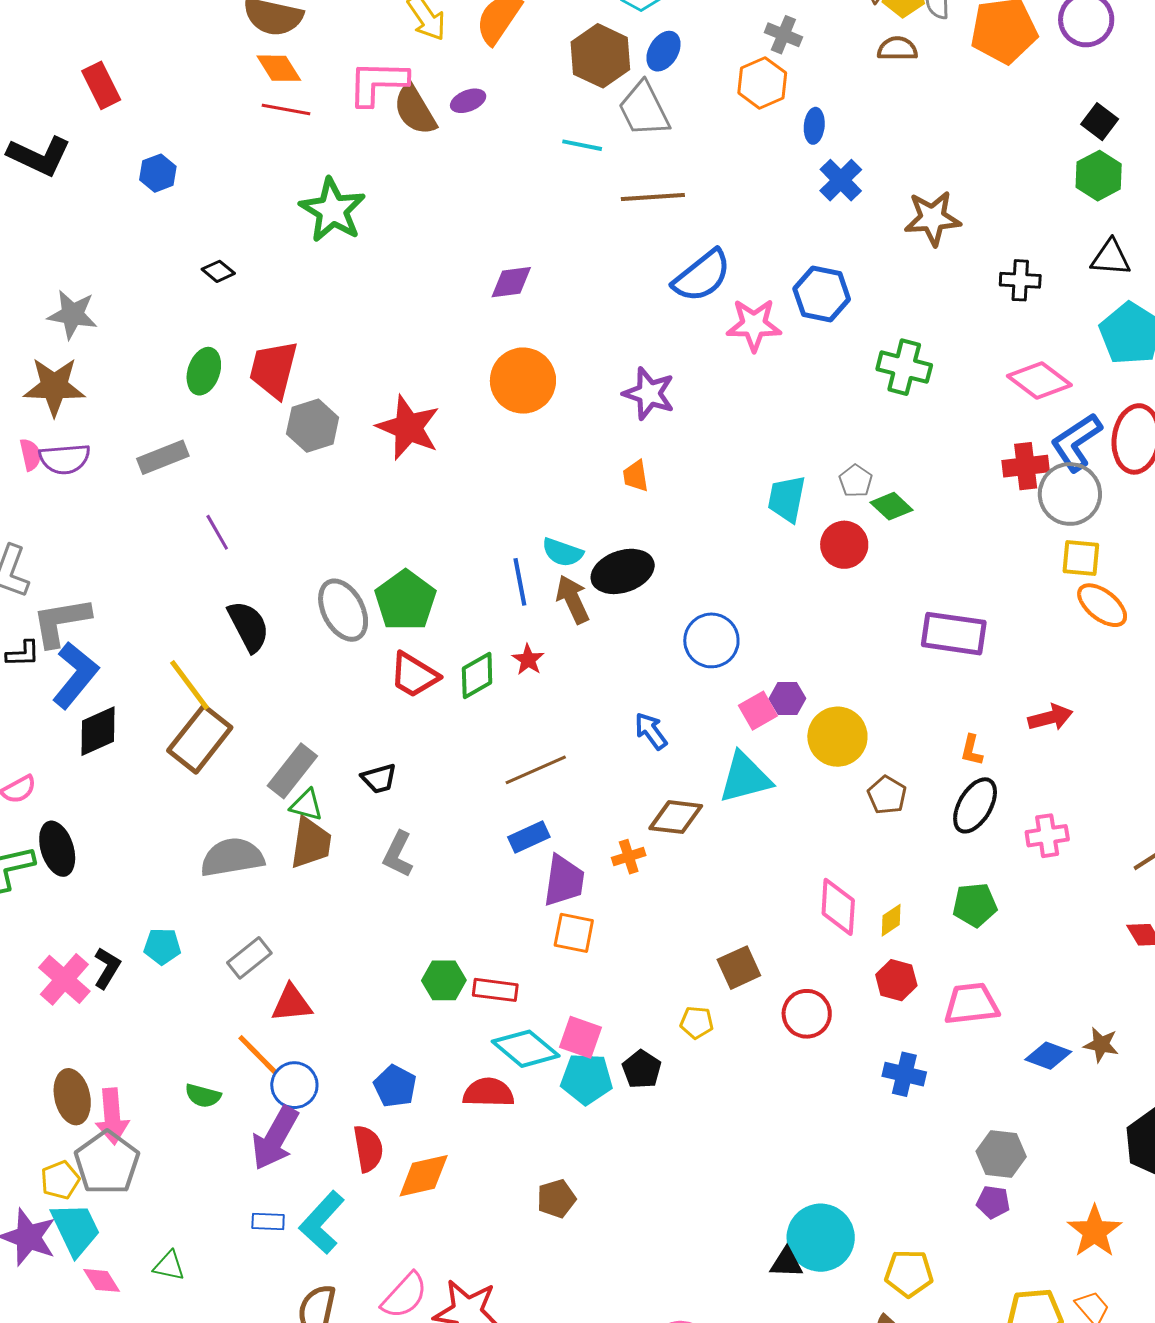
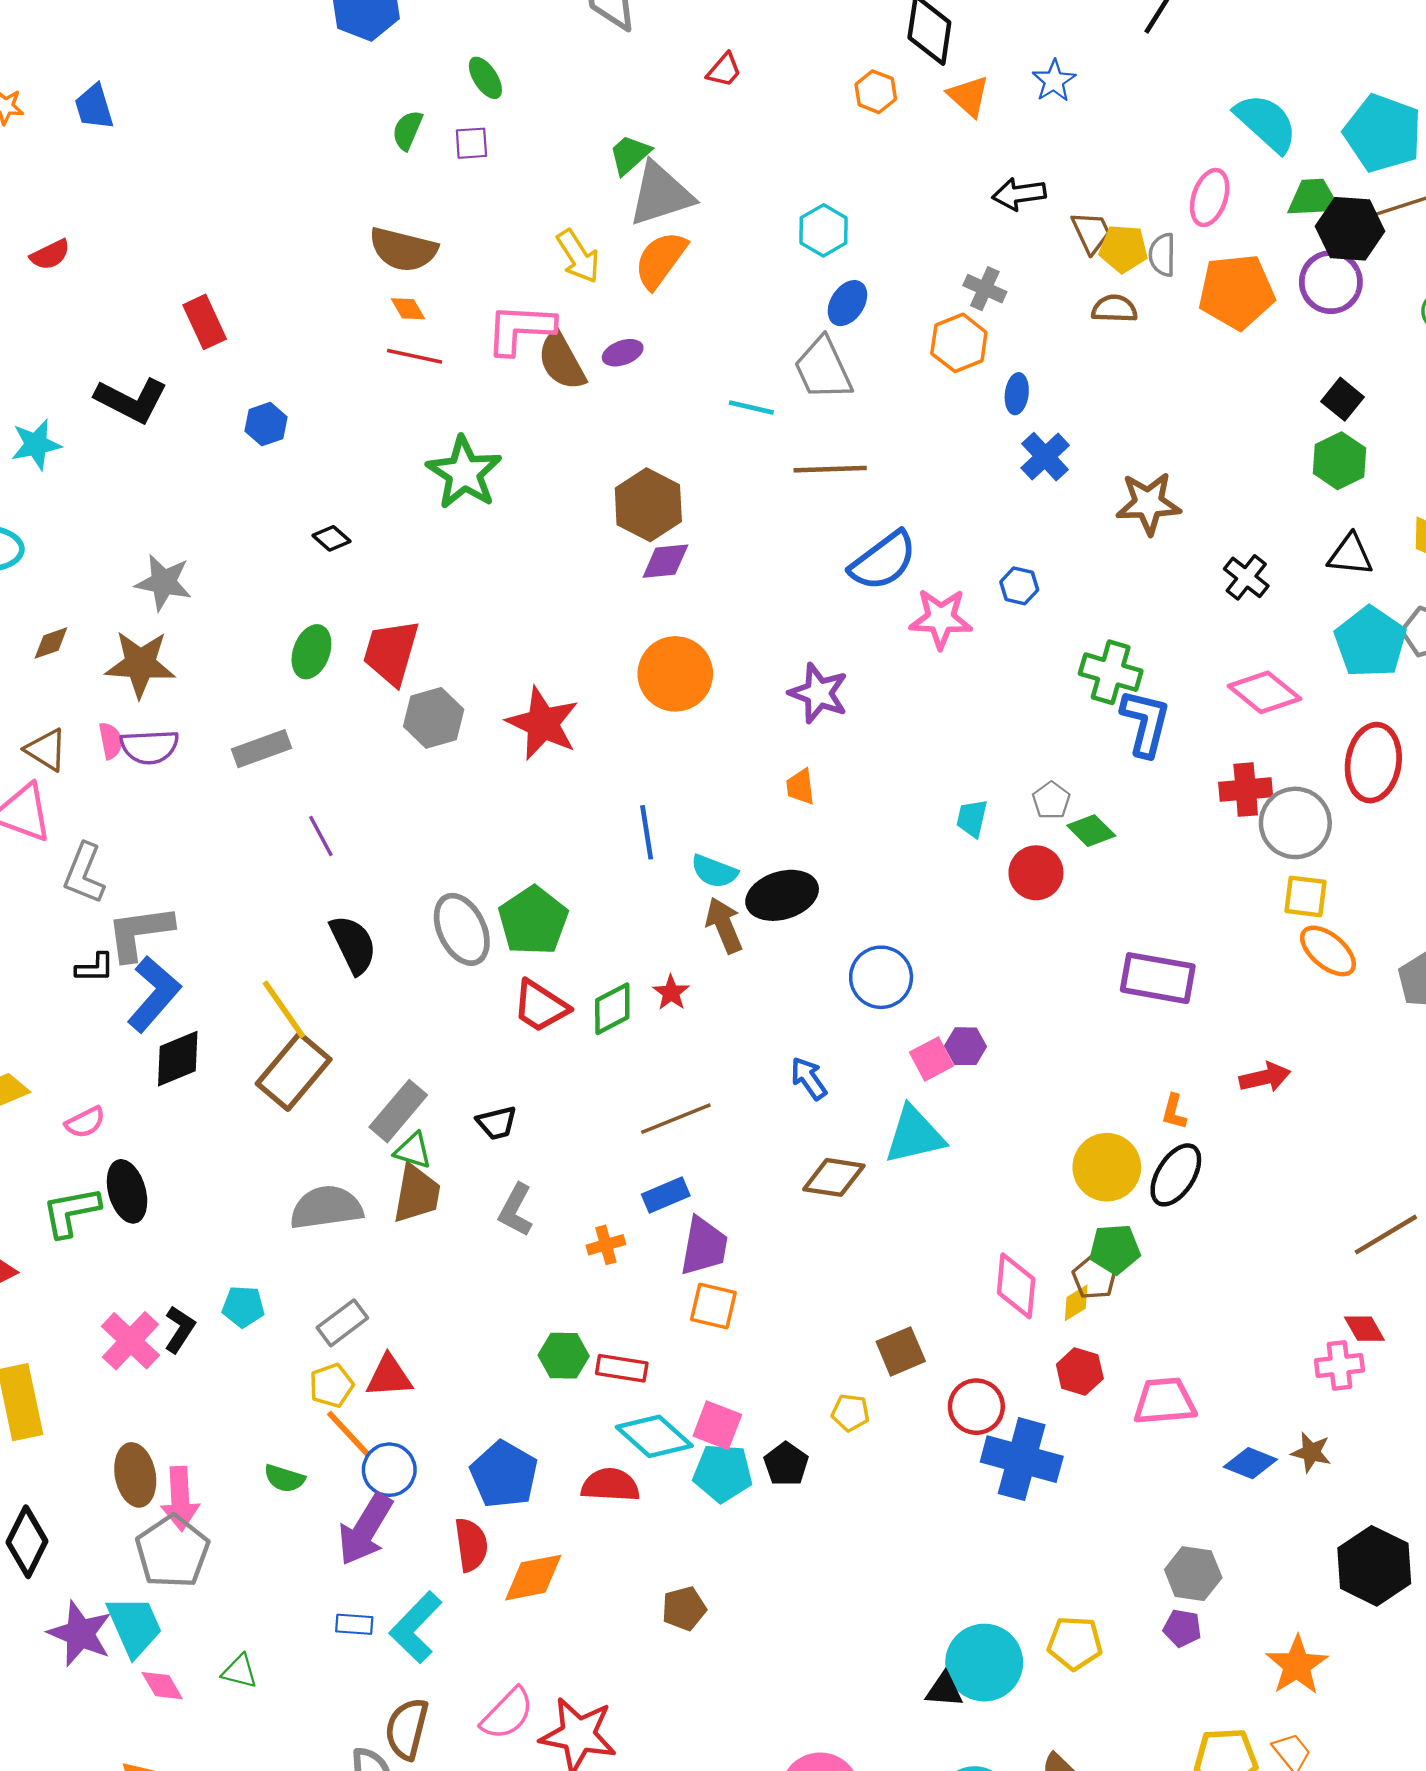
brown hexagon: (600, 56) -> (648, 505), moved
orange diamond: (279, 68) -> (408, 309), size x0.7
black cross: (1020, 280) -> (1246, 577), turned 33
blue hexagon: (822, 294) -> (1019, 586), size x0.6
blue L-shape: (1076, 442) -> (1145, 723), moved, turned 136
cyan trapezoid: (787, 499) -> (972, 818), size x0.7
blue line: (520, 582) -> (647, 832), moved
yellow circle: (837, 737) -> (1107, 1167), moved
brown pentagon: (887, 795) -> (1094, 1277), moved
pink cross: (1047, 836) -> (1339, 1365), moved
orange cross: (629, 857) -> (606, 1245), moved
green pentagon: (975, 905) -> (1115, 1249), moved
blue cross: (904, 1074) -> (1022, 1459), moved, size x1.6
blue pentagon: (395, 1086) -> (504, 1474), size x1.4
yellow pentagon: (60, 1180) -> (331, 1385), moved
yellow pentagon: (909, 1273) -> (1075, 1643), moved

